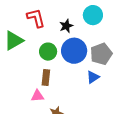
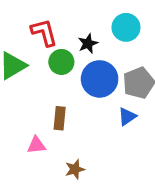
green circle: (48, 52) -> (61, 62), moved
pink triangle: (37, 96) -> (36, 145), moved

